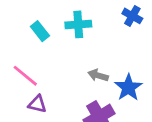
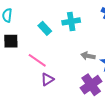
purple triangle: (37, 104) -> (47, 79), turned -40

